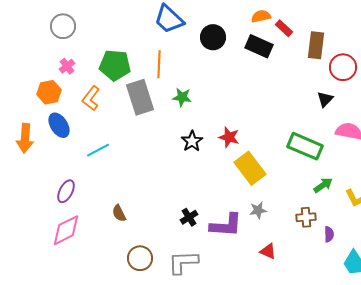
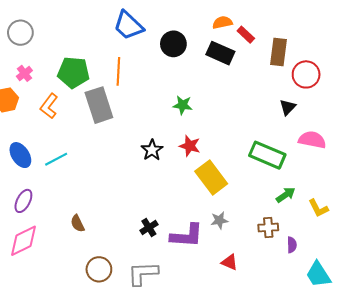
green star: (182, 97) -> (183, 105), moved
blue ellipse: (59, 125) -> (20, 155), moved

